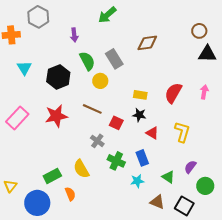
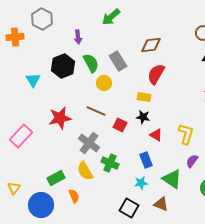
cyan triangle: (24, 68) -> (33, 80), moved
black hexagon: (58, 77) -> (63, 66), moved
red semicircle: (173, 93) -> (156, 74), moved
pink rectangle: (17, 118) -> (21, 136), moved
gray cross: (97, 141) -> (89, 143), moved, size x1.5
green cross: (116, 161) -> (110, 163), moved
purple semicircle: (190, 167) -> (192, 161), moved
green triangle: (168, 177) -> (172, 179), size x1.5
black square: (184, 206) -> (129, 208), moved

